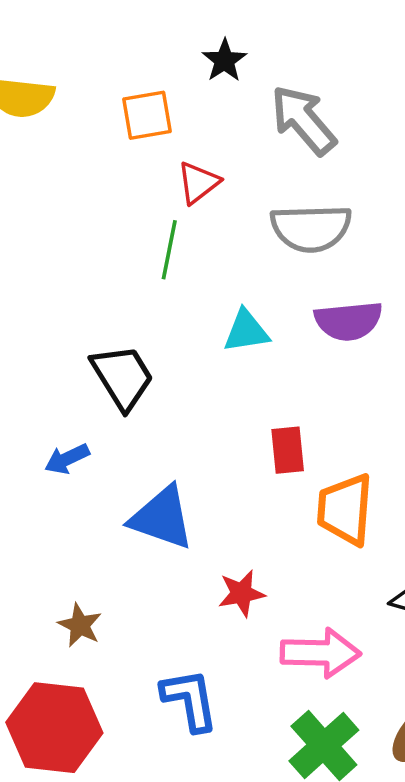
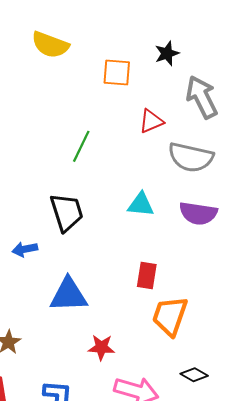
red triangle: (198, 183) -> (151, 121), moved
green line: (169, 250) -> (81, 146), moved
blue triangle: (162, 518) -> (68, 295), turned -36

